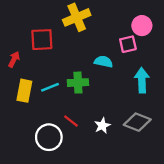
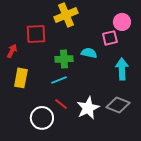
green cross: (78, 83) -> (64, 59), moved
cyan line: (50, 87) -> (59, 80), moved
white star: (102, 126) -> (88, 108), size x1.6

